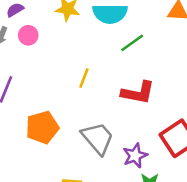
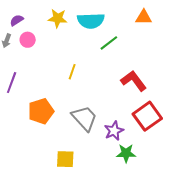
red L-shape: (138, 93) -> (134, 81), moved, turned -136

